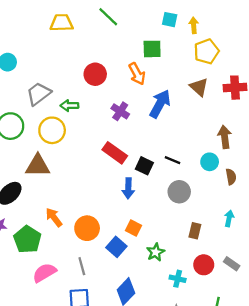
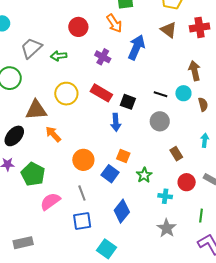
yellow circle: (52, 130) -> (66, 94), moved
black line: (173, 160) -> (161, 94), moved
orange arrow: (54, 217) -> (53, 134), moved
brown rectangle: (195, 231) -> (176, 154), turned -40

